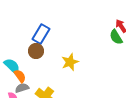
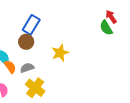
gray semicircle: (22, 88) -> (27, 68), moved

